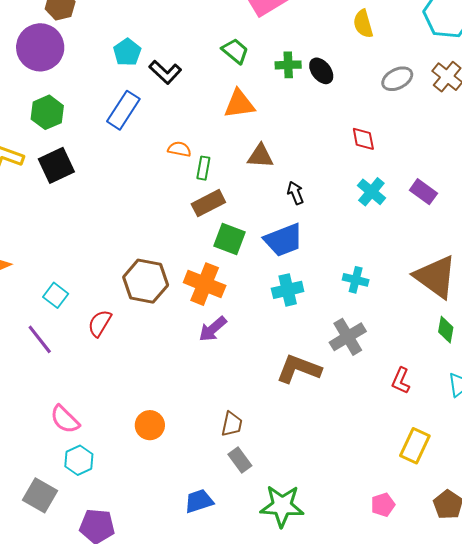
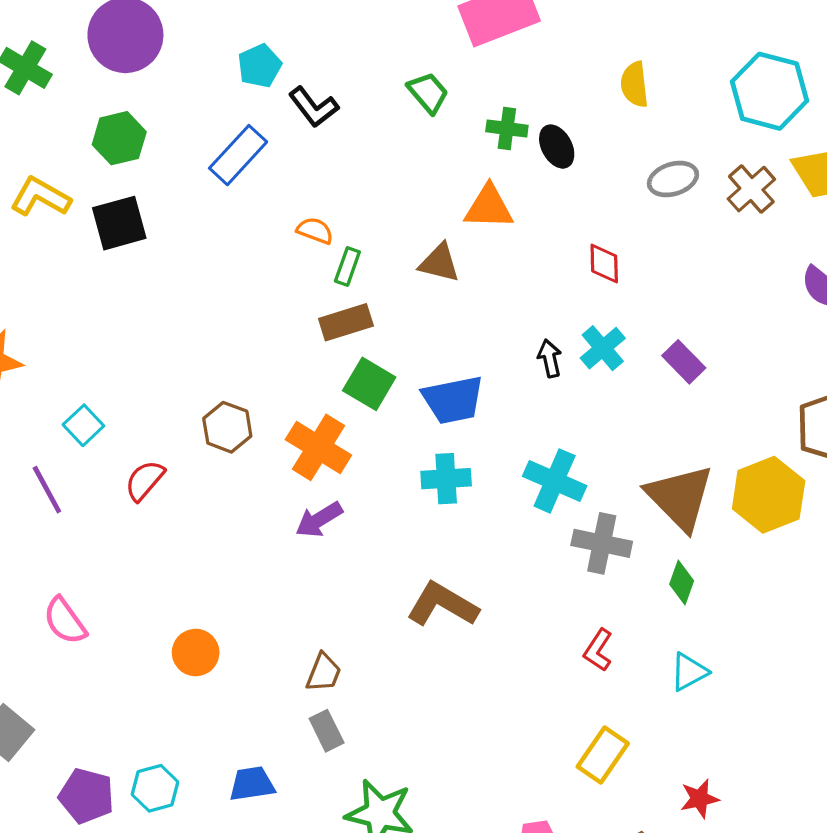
orange triangle: (239, 104) -> (489, 207), moved
black arrow: (295, 193) -> (550, 358), moved
cyan cross: (356, 280) -> (555, 481), size x1.5
brown hexagon: (146, 281) -> (227, 427), size x0.7
gray cross: (348, 337) -> (602, 543), moved, turned 33
cyan hexagon: (79, 460) -> (155, 788), moved

